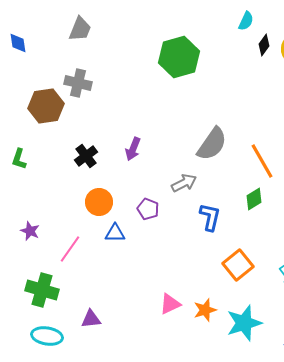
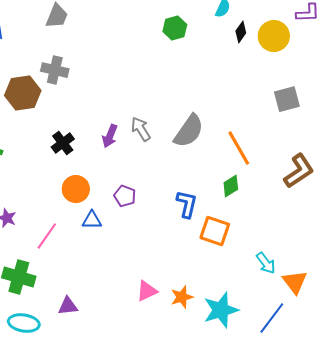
green hexagon: (179, 57) -> (175, 28), moved, size x0.6
gray arrow: (184, 183) -> (141, 129), moved, turned -95
orange square: (238, 265) -> (215, 231), moved, turned -32

